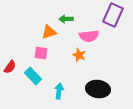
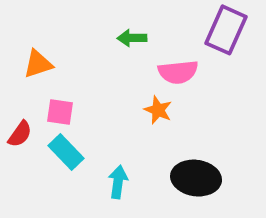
orange triangle: (49, 32) -> (38, 64), moved
pink square: (41, 53) -> (60, 112), moved

